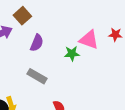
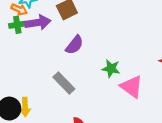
pink triangle: (89, 40) -> (131, 87), moved

